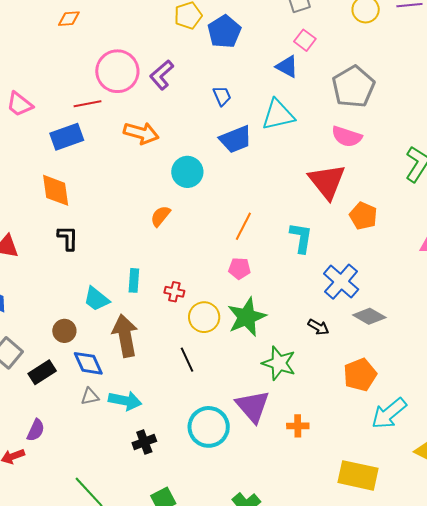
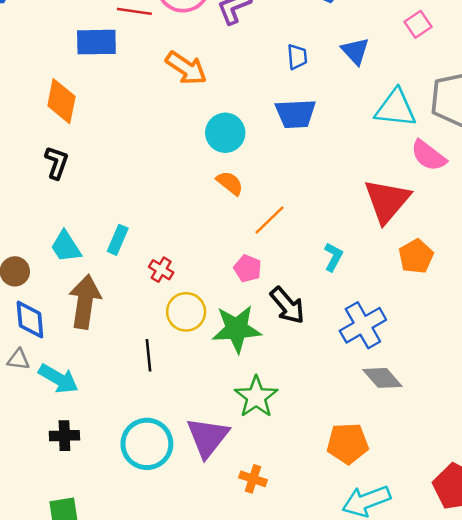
blue triangle: (287, 67) -> (355, 51), moved
cyan triangle: (278, 115) -> (396, 108), moved
orange semicircle: (160, 216) -> (230, 183), moved, turned 70
cyan L-shape: (301, 238) -> (333, 257), size x0.7
black arrow: (318, 327) -> (287, 305), moved, size x1.5

